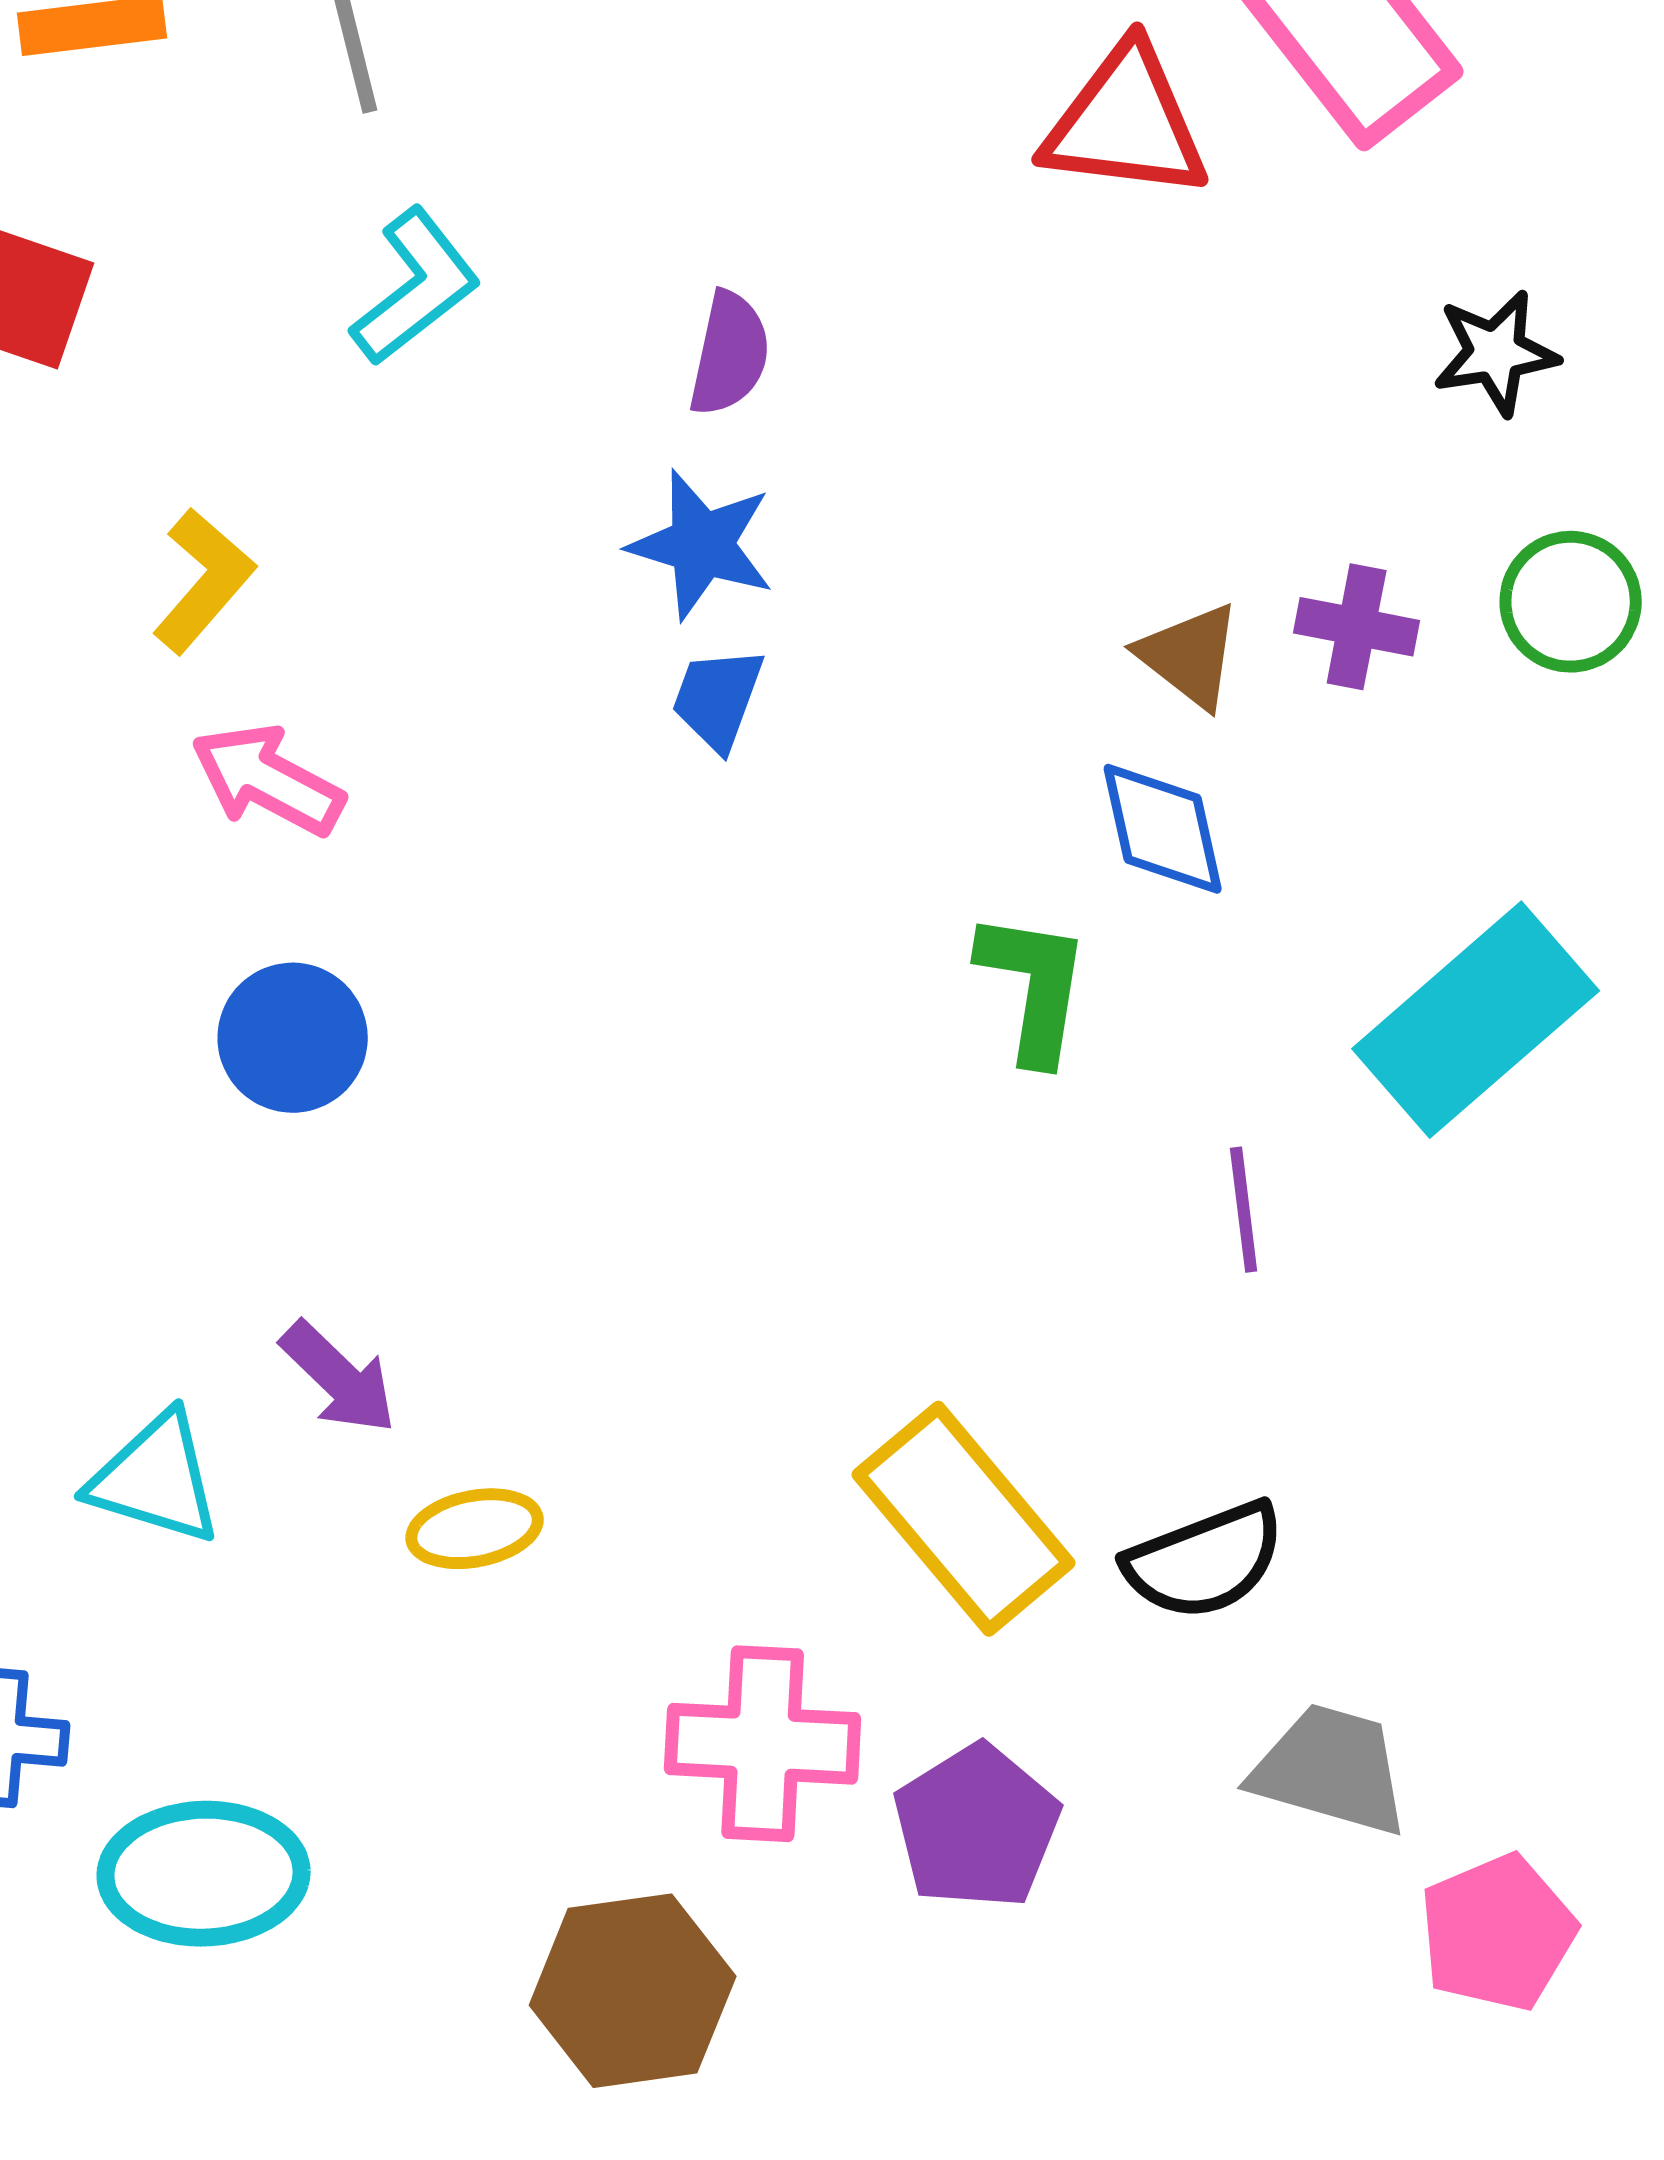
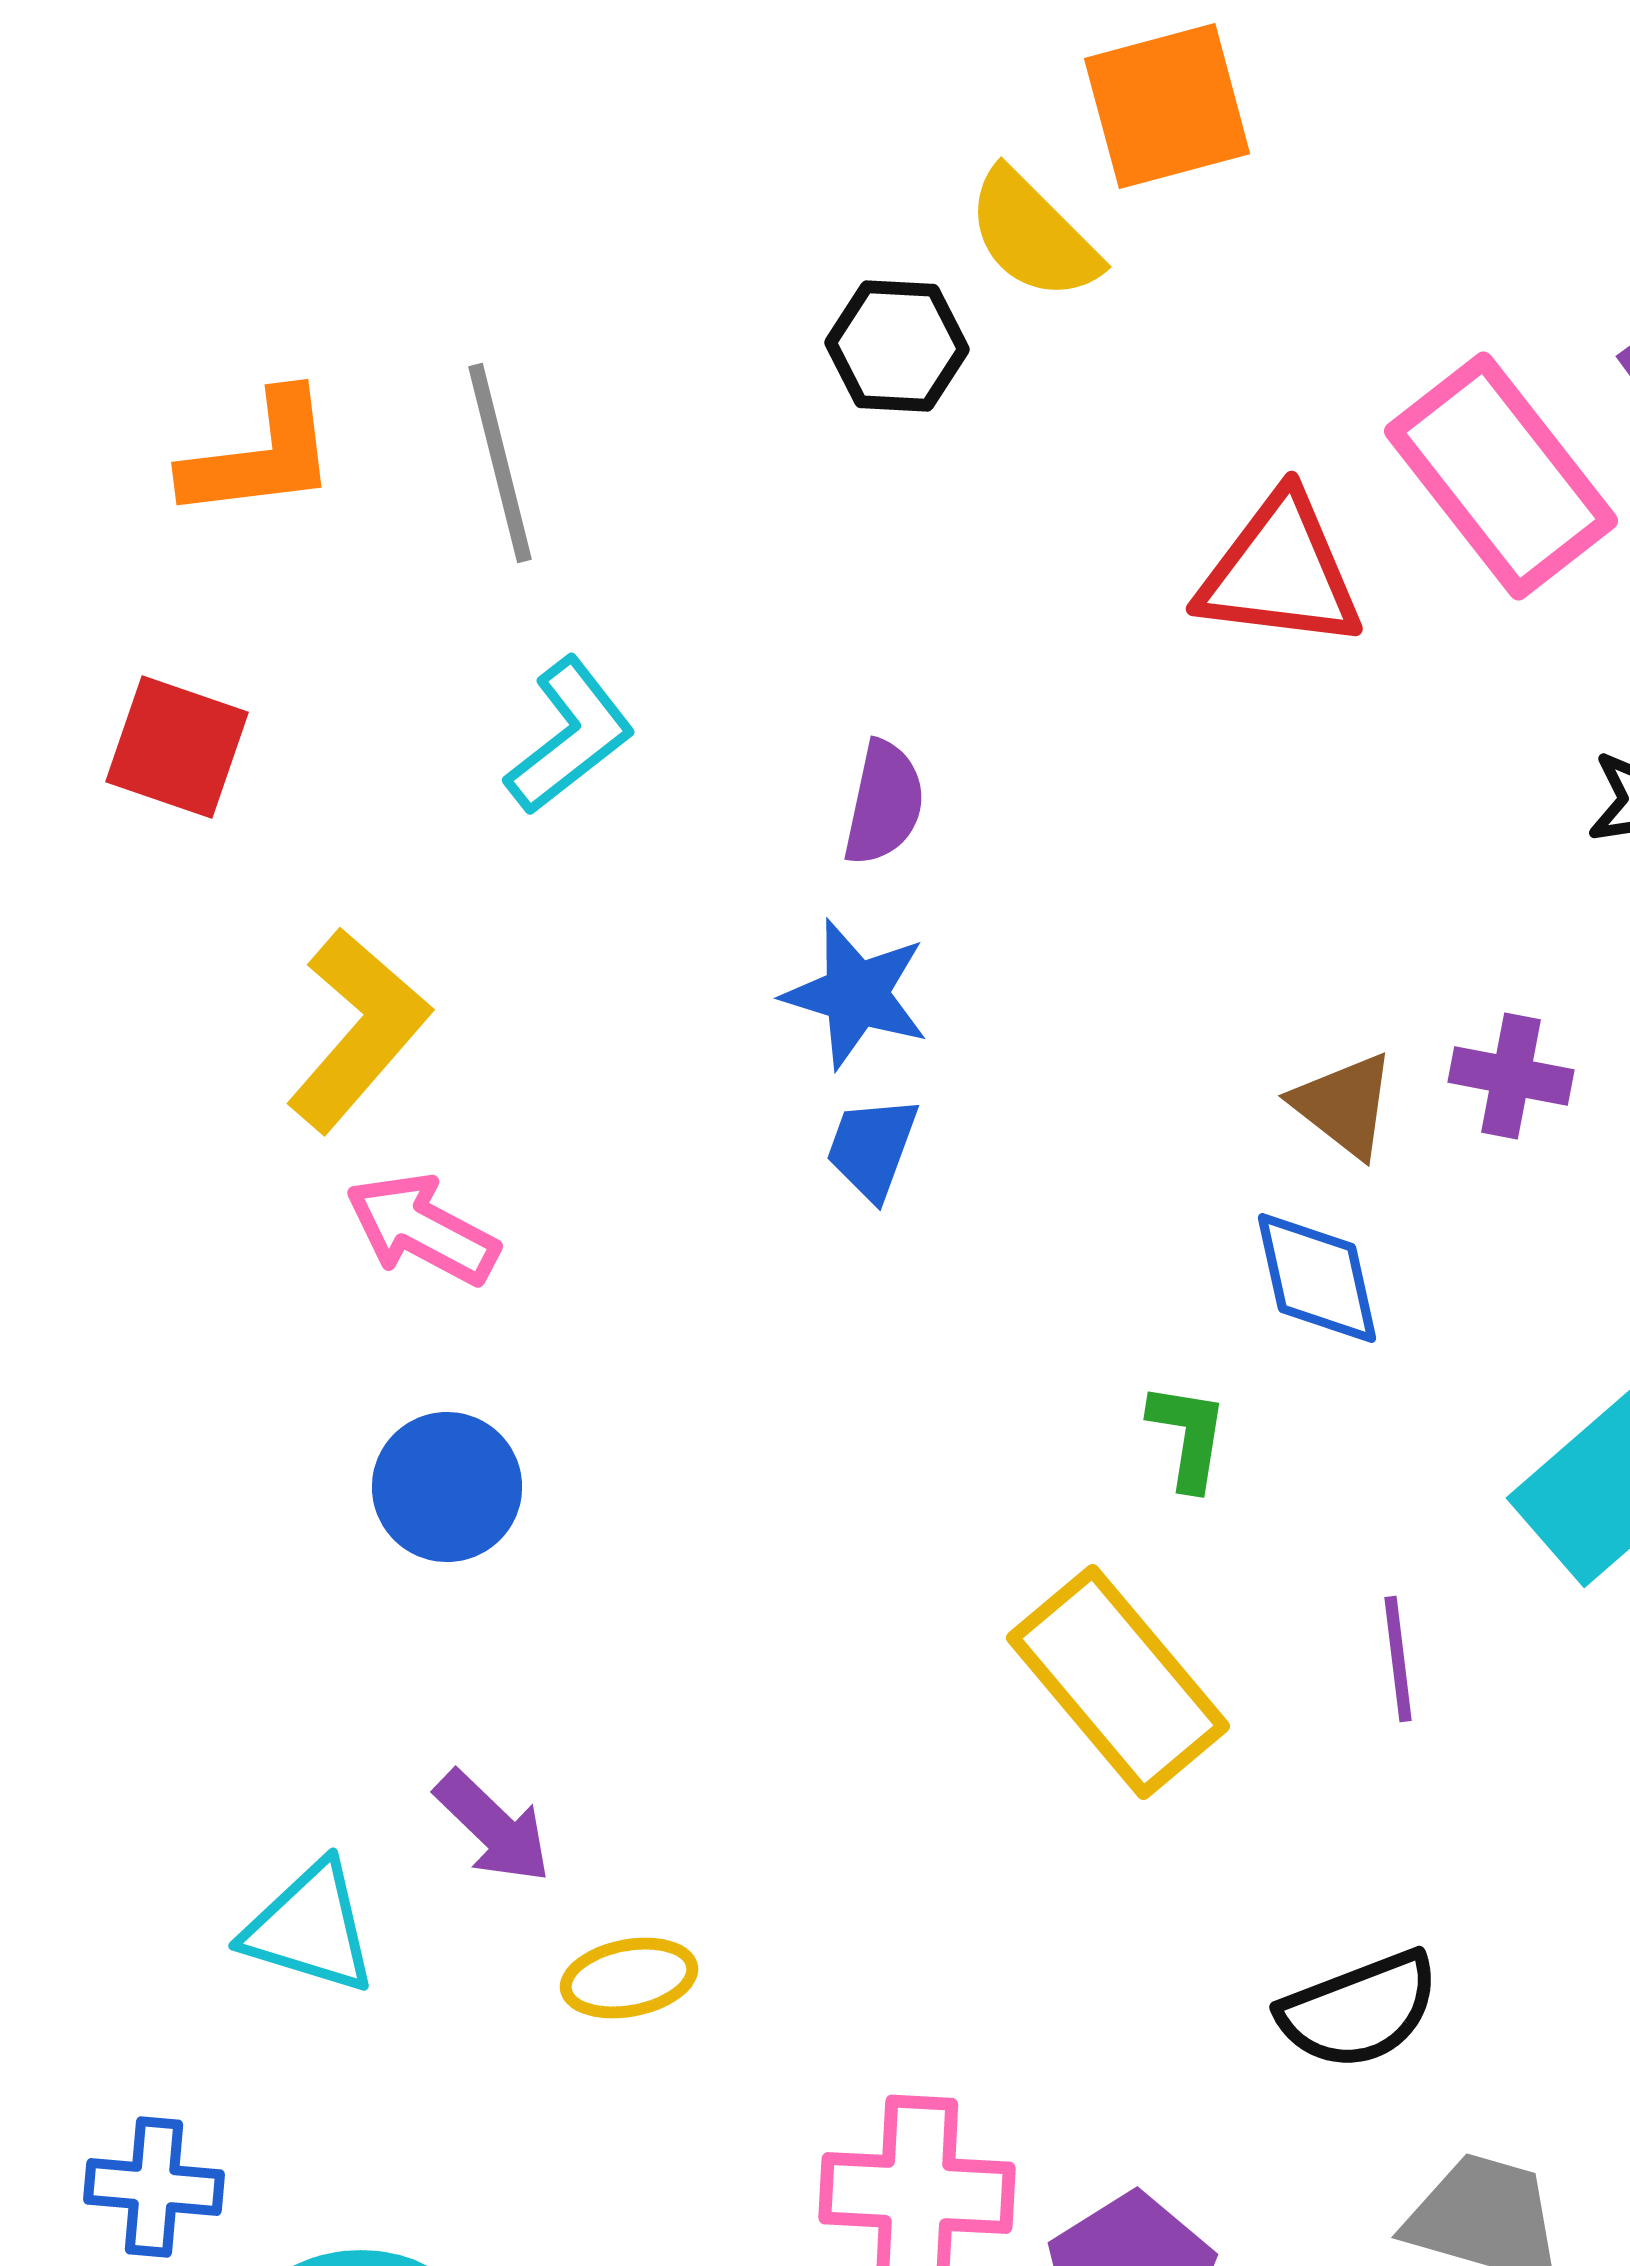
yellow L-shape: (204, 581) -> (358, 1030), size x1.4
green L-shape: (1034, 987) -> (1188, 1436), size x0.7
yellow rectangle: (964, 1519) -> (1118, 1682), moved

